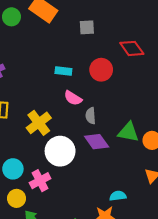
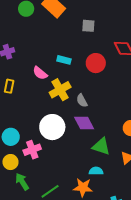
pink semicircle: (73, 98) -> (40, 73), moved
gray semicircle: (91, 116) -> (82, 101), turned -32
yellow cross: (39, 123) -> (60, 90), moved
green triangle: (128, 132) -> (101, 146), moved

